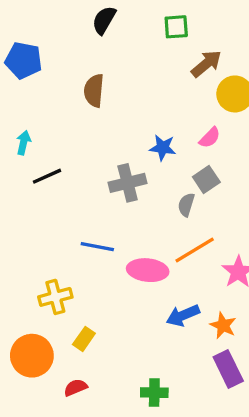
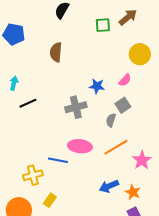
green square: (176, 27) -> (103, 25), moved
brown arrow: (206, 64) -> (128, 17), moved
blue line: (97, 247) -> (58, 160), moved
pink ellipse: (148, 270) -> (80, 146), moved

